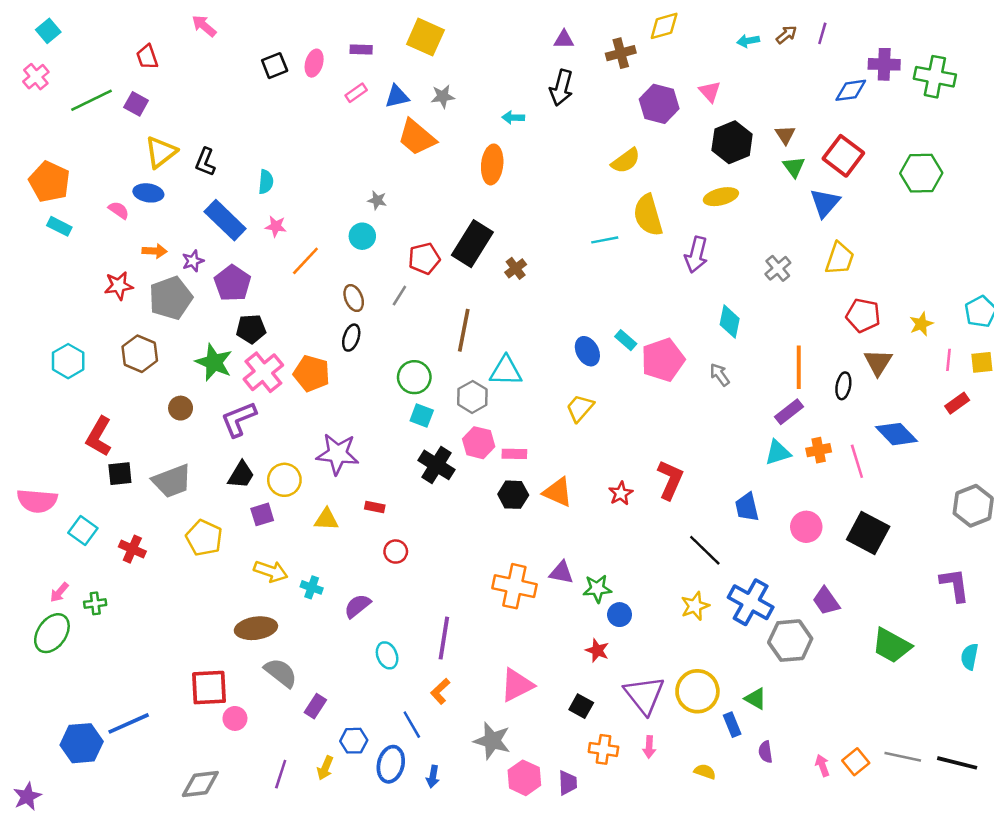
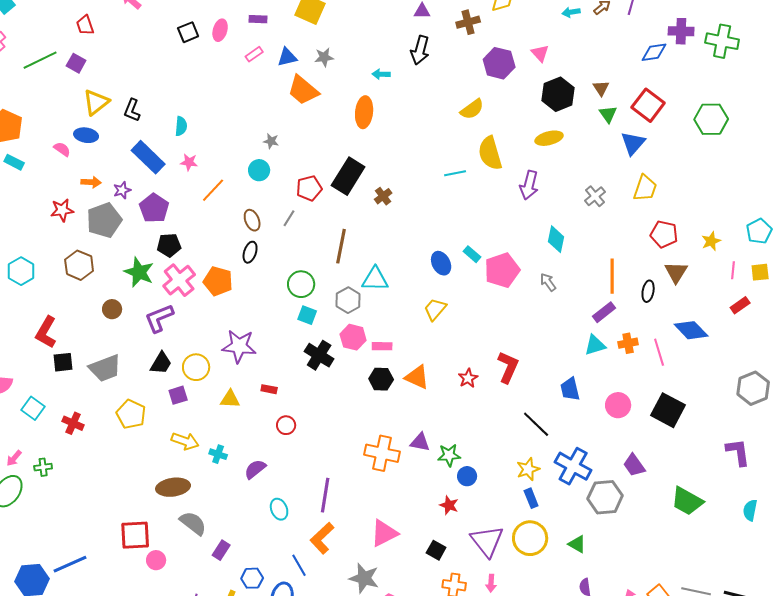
orange L-shape: (440, 691) -> (322, 538), size x1.5
blue rectangle: (732, 725) -> (531, 498), moved

